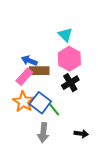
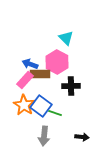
pink hexagon: (69, 59) -> (57, 62), moved
black cross: (70, 83) -> (71, 86), turned 30
green line: (54, 110) -> (55, 113), turned -32

